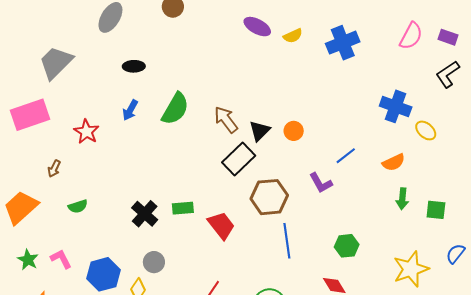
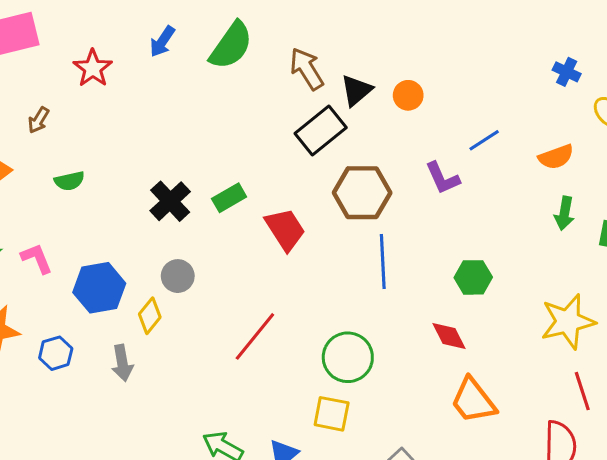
blue cross: (396, 106) -> (567, 72), size x0.6
green rectangle: (183, 208) -> (229, 198), turned -30

